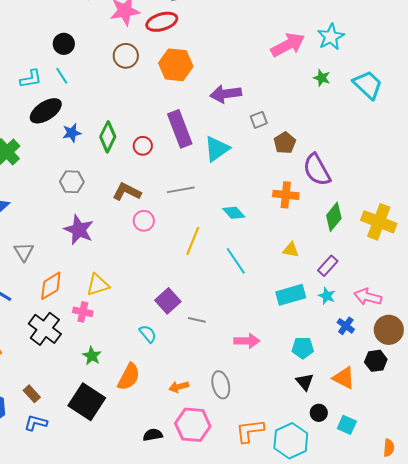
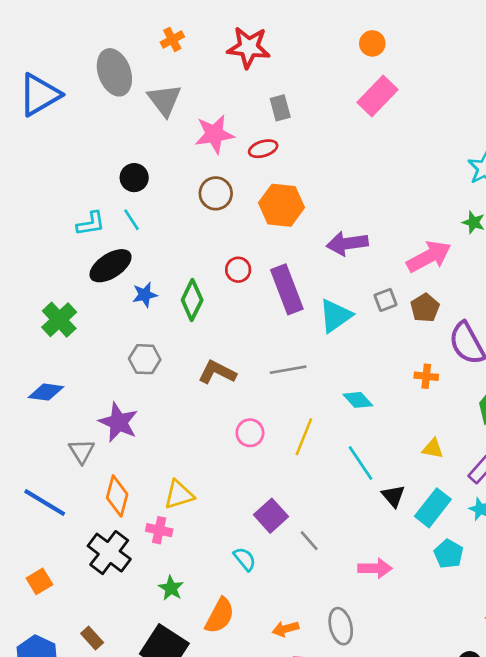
red ellipse: (162, 22) -> (263, 149), size x0.7
pink arrow: (288, 45) -> (429, 257), moved
gray square: (259, 120) -> (385, 300), moved
red circle: (143, 146) -> (238, 270), moved
orange cross: (286, 195) -> (426, 376), size x0.7
pink circle: (144, 221) -> (250, 433), moved
purple star: (79, 230) -> (118, 422), moved
orange diamond: (51, 286) -> (117, 496), turned -44
cyan rectangle: (291, 295) -> (433, 508), turned -36
gray line: (197, 320) -> (309, 541), turned 36
cyan pentagon: (303, 348) -> (449, 554), moved, turned 30
black triangle: (305, 382) -> (393, 496), moved

